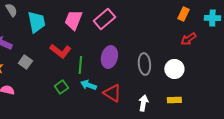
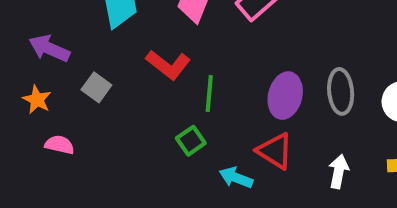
purple ellipse: (109, 57) -> (285, 96), moved
cyan arrow: (88, 85) -> (236, 178), moved
green square: (61, 87) -> (191, 141), moved

